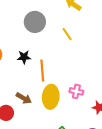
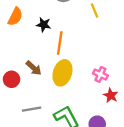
pink cross: (76, 91) -> (100, 74), moved

